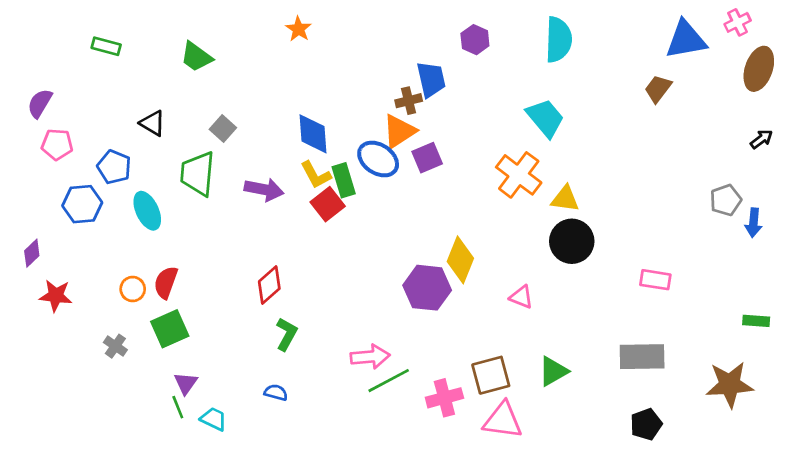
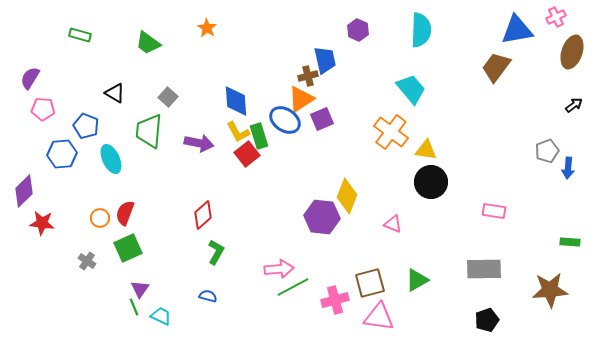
orange star: (298, 29) -> (207, 28), moved
brown trapezoid: (658, 89) -> (496, 67), size x1.4
purple diamond: (32, 253) -> (24, 191), size x1.5

